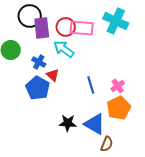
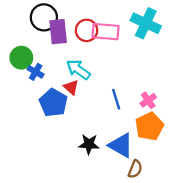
cyan arrow: (64, 49) -> (78, 70), moved
blue cross: (39, 62) -> (36, 72), moved

